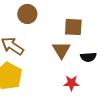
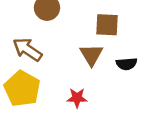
red star: (71, 83) -> (77, 98), moved

